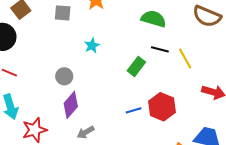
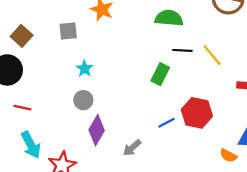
cyan star: (92, 46) -> (85, 69), moved
gray arrow: (86, 132) -> (132, 148), moved

